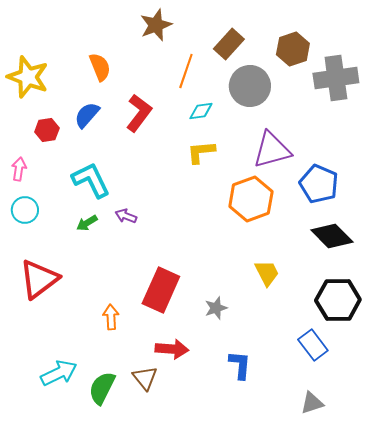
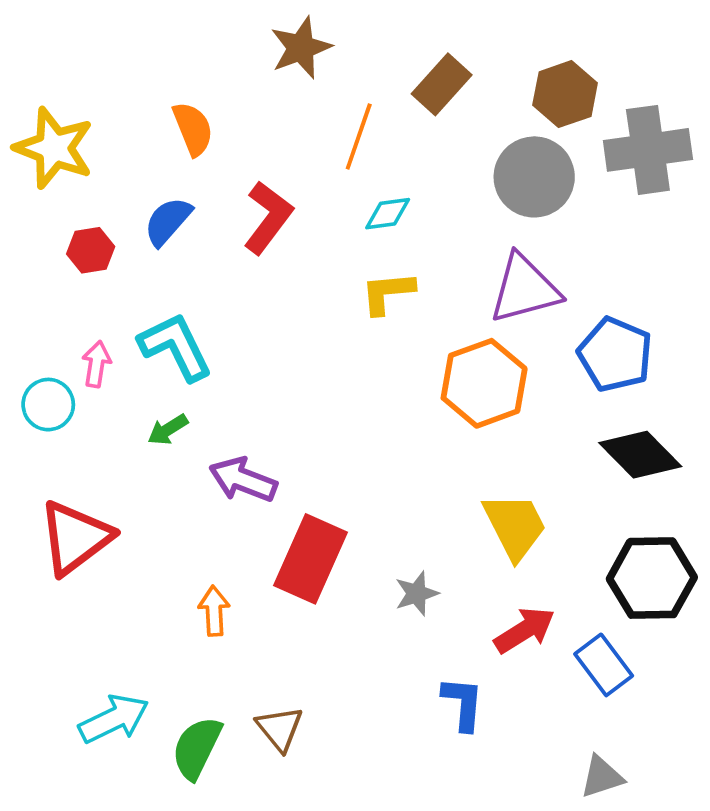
gray circle: (250, 86) -> (534, 177), moved
pink arrow: (19, 169) -> (96, 364), moved
purple arrow: (126, 216) -> (243, 480), moved, size x1.6
yellow trapezoid: (267, 273) -> (515, 526), size x1.4
red arrow: (172, 349) -> (525, 630), moved, turned -36

